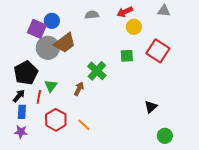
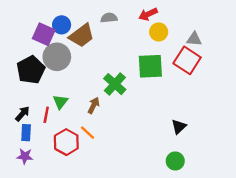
gray triangle: (164, 11) -> (194, 39), moved
brown trapezoid: (65, 43) -> (82, 36), moved
green square: (127, 56) -> (150, 66), size x1.6
black pentagon: (26, 73) -> (31, 70), moved
orange line: (84, 125) -> (88, 133), moved
green circle: (165, 136) -> (175, 161), moved

